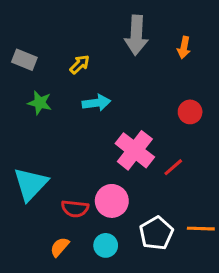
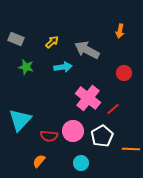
gray arrow: (136, 35) -> (87, 50), moved, turned 115
white pentagon: (156, 233) -> (102, 136), moved
cyan circle: (106, 245) -> (81, 163), moved

